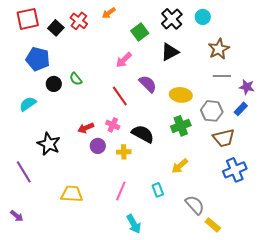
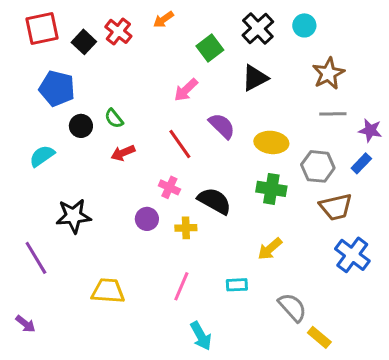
green cross: (181, 126) -> (271, 189), turned 30
red arrow: (86, 128) -> (123, 153), moved
black star: (49, 144) -> (73, 216), turned -30
blue cross: (235, 170) -> (352, 255), turned -30
cyan rectangle: (158, 190) -> (237, 285), turned -72

